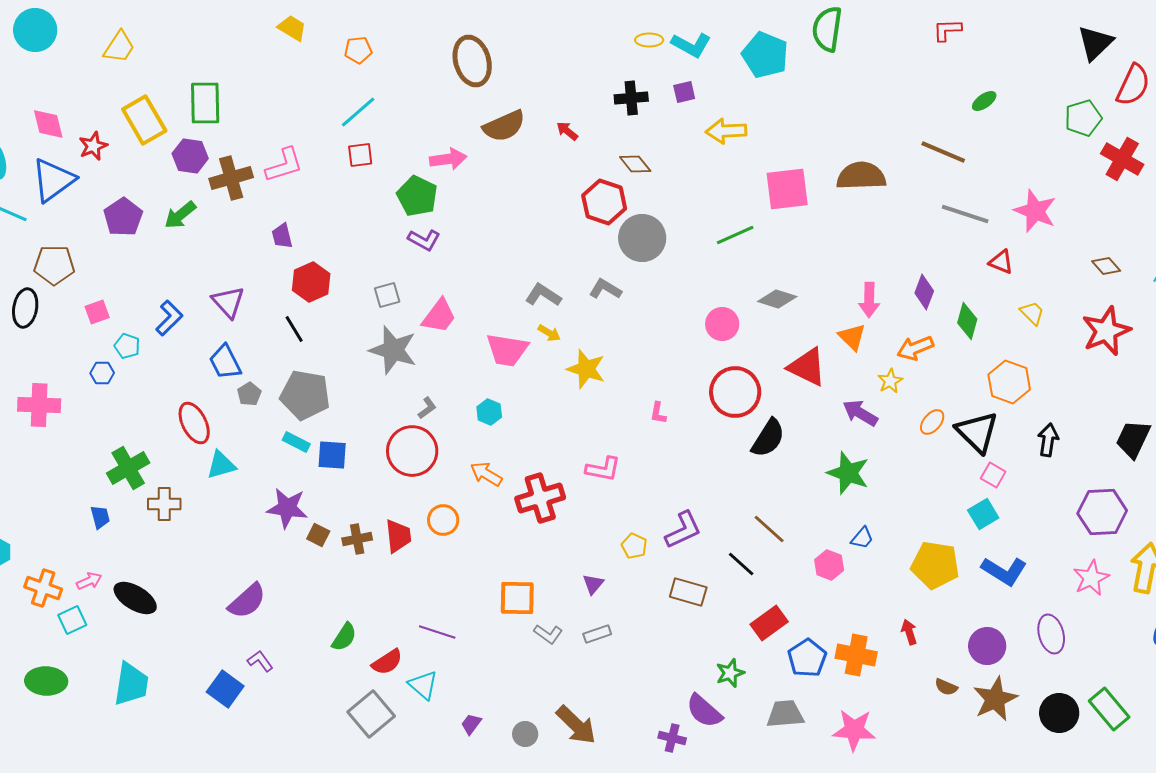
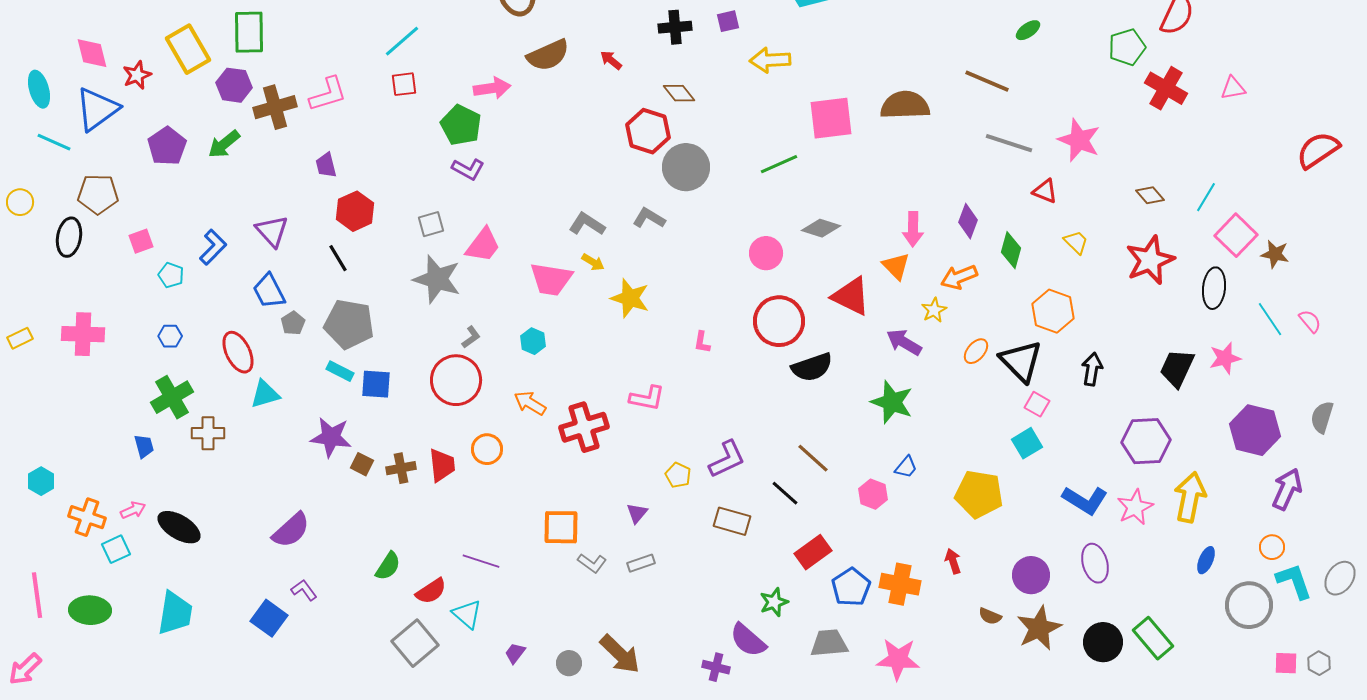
blue hexagon: (102, 373) -> (170, 336), moved
black semicircle: (768, 438) -> (812, 367), turned 39
blue L-shape: (1004, 571) -> (1085, 500), moved

